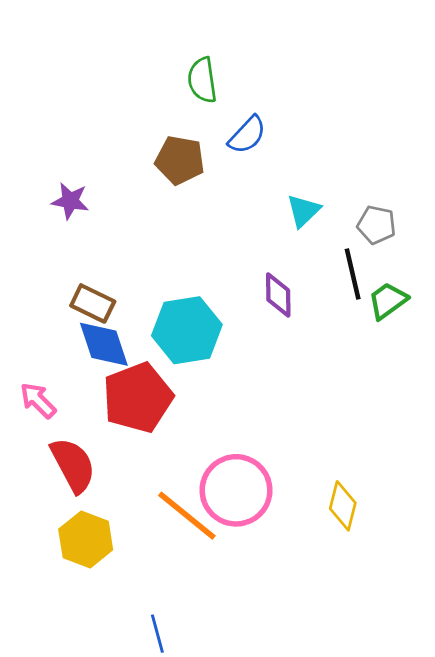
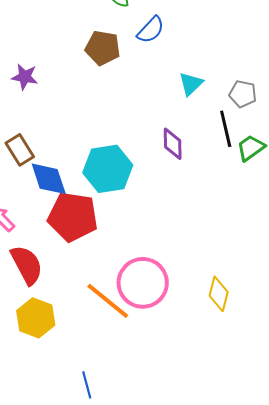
brown rectangle: (93, 303) -> (20, 150), moved, turned 32
red pentagon: (138, 398) -> (73, 217), turned 30

